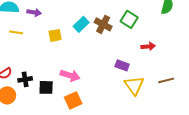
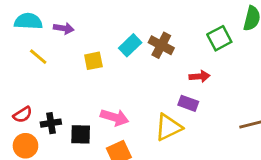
green square: (129, 19) -> (219, 38), moved, turned 30
yellow line: (16, 32) -> (38, 57), turned 32
red arrow: (148, 46) -> (200, 76), moved
yellow triangle: (134, 85) -> (168, 127), moved, turned 40

